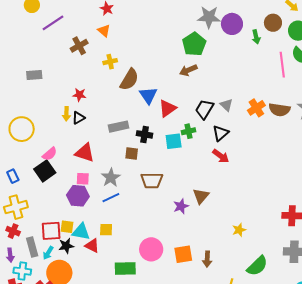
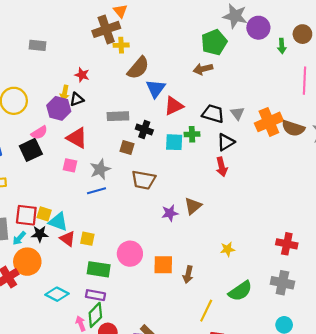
brown cross: (79, 46) -> (106, 29), moved, size x1.4
orange cross: (256, 108) -> (269, 122), size x1.4
black trapezoid: (204, 109) -> (213, 114), turned 65
red arrow: (221, 156) -> (222, 167), turned 30
purple hexagon: (78, 196) -> (59, 108), moved
yellow square: (106, 230) -> (87, 239), moved

